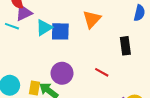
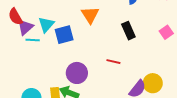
cyan line: (12, 26) -> (33, 40), moved
cyan triangle: (44, 28) -> (46, 24), moved

